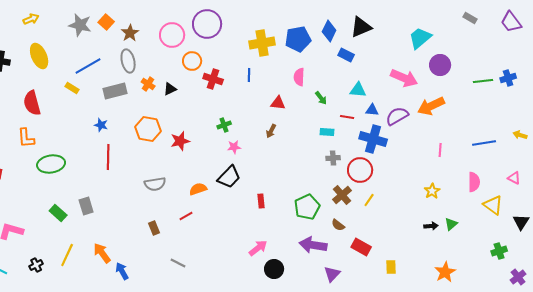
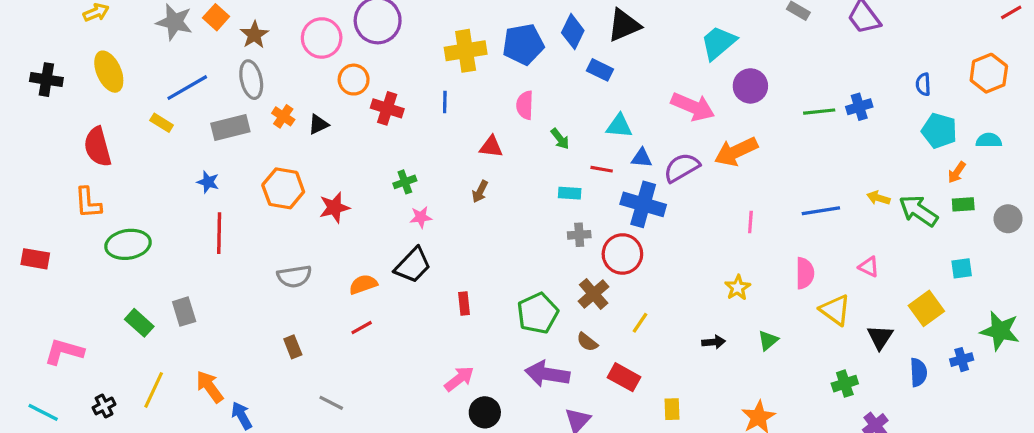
yellow line: (369, 200) -> (640, 323), moved
red line: (186, 216) -> (362, 328), moved
black arrow: (431, 226) -> (714, 342), moved

